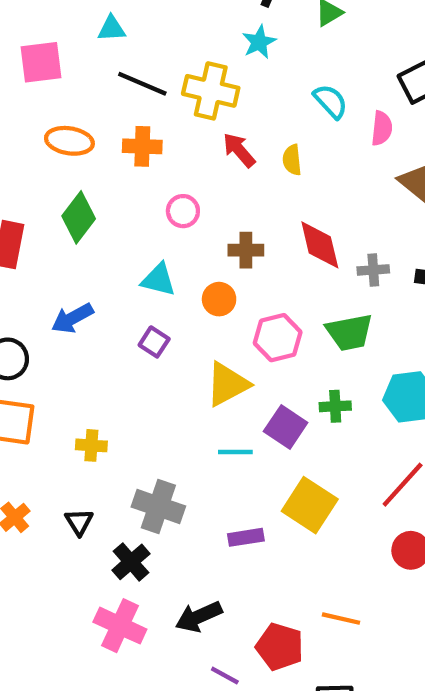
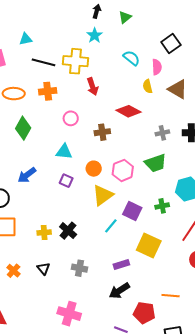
red arrow: (239, 150) -> (93, 87), turned -150
yellow semicircle: (292, 160) -> (148, 86), moved
red diamond: (320, 245) -> (128, 111), moved, turned -40
orange circle: (219, 299) -> (94, 169), moved
green cross: (335, 406) -> (162, 206), moved
cyan line: (235, 452) -> (111, 226), turned -42
gray cross: (158, 506) -> (79, 268), moved, size x0.7
black cross: (131, 562) -> (68, 231), moved
black arrow: (199, 617) -> (119, 291), moved

